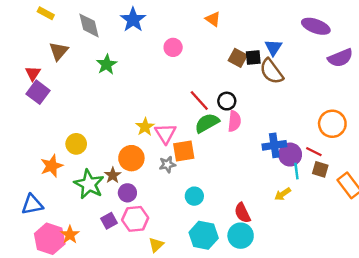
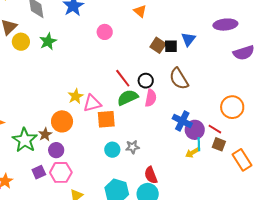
purple ellipse: (316, 26) -> (225, 25), turned -30
brown semicircle: (271, 71) -> (179, 79), moved
pink triangle: (165, 133) -> (92, 103), turned 42
yellow circle: (76, 144) -> (21, 42), moved
blue cross: (274, 145) -> (182, 121), turned 30
gray star: (167, 164) -> (133, 147), moved
yellow arrow: (283, 194) -> (192, 153), moved
cyan circle: (194, 196) -> (112, 150), moved

